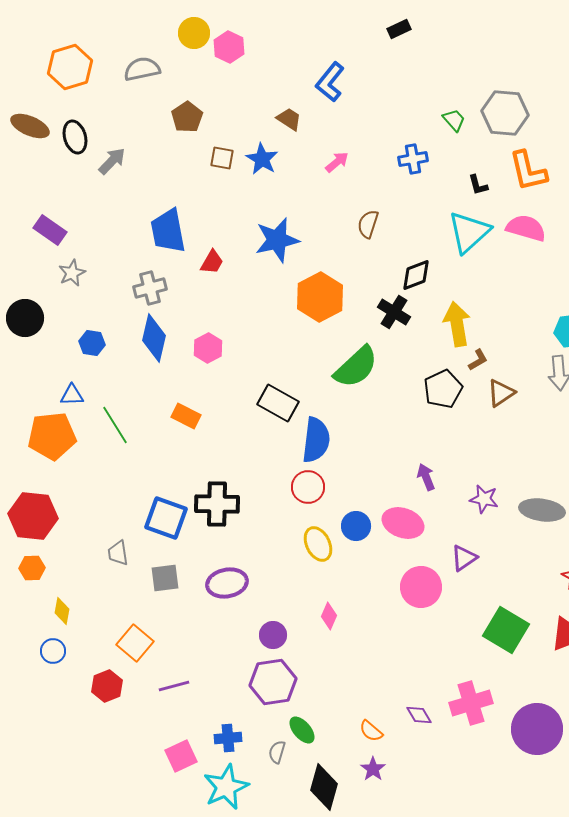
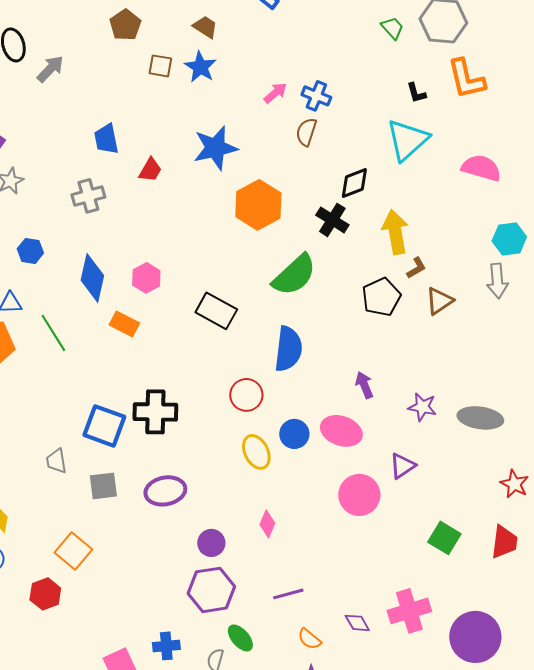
brown trapezoid: (289, 119) -> (205, 27), moved
blue cross: (413, 159) -> (316, 96), moved, turned 32
pink arrow: (337, 162) -> (275, 93), moved
pink semicircle: (526, 228) -> (481, 168), moved
blue trapezoid: (168, 231) -> (106, 139), size x0.7
blue diamond: (154, 338) -> (92, 278), moved
pink hexagon: (208, 348) -> (146, 278), moved
blue semicircle: (316, 440) -> (288, 349), moved
green square: (506, 630) -> (444, 538), size x0.7
purple line: (174, 686) -> (288, 594), moved

